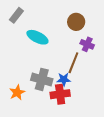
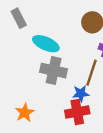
gray rectangle: (16, 15) -> (19, 18), turned -63
gray cross: (42, 79) -> (54, 71), moved

